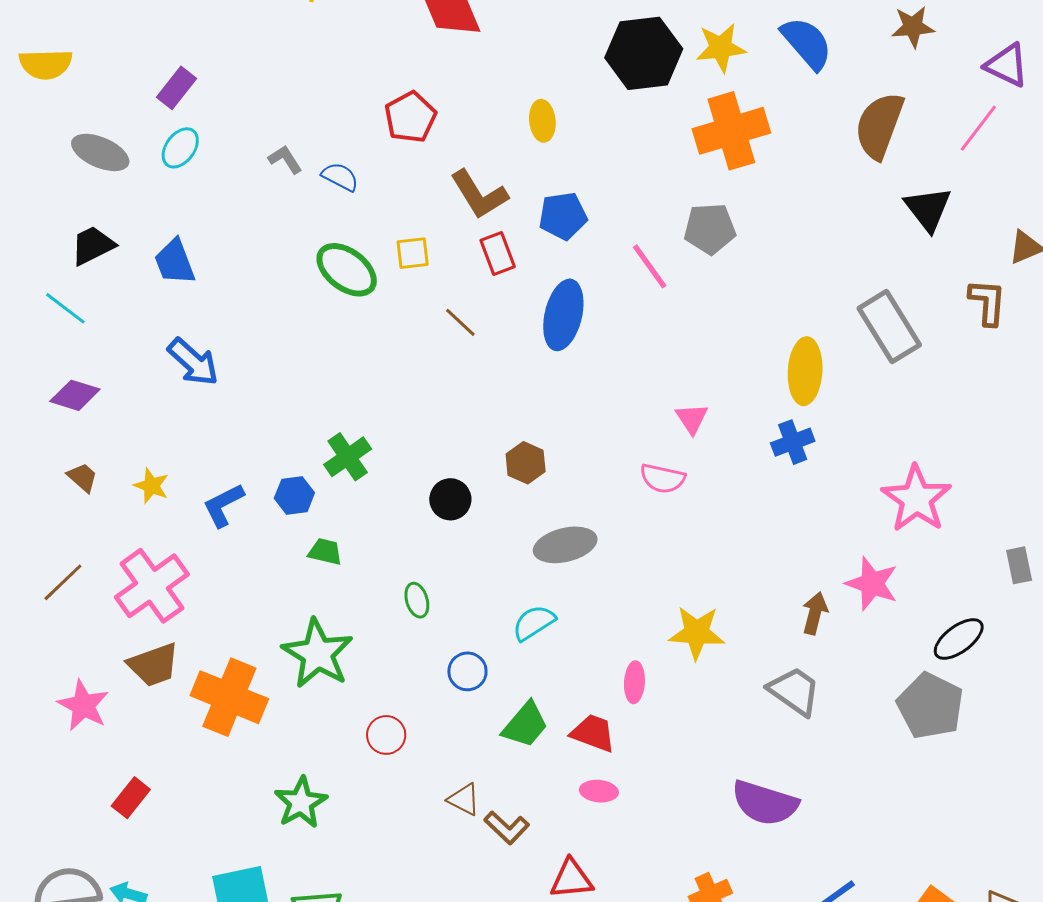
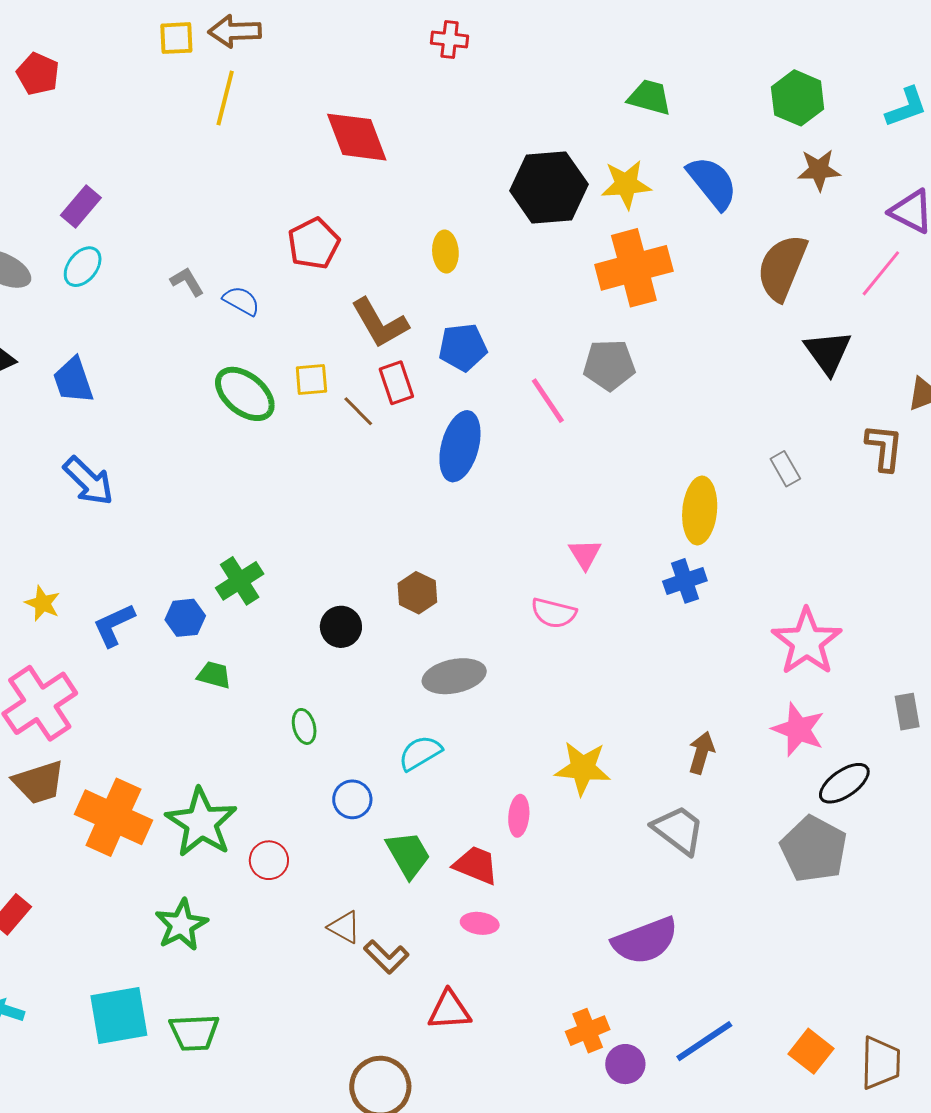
brown line: (460, 322) -> (358, 411), moved
gray rectangle: (889, 327) -> (785, 469), size x0.5
pink star: (872, 584) -> (798, 729), moved
green star: (318, 654) -> (201, 823), moved
green trapezoid: (525, 725) -> (408, 855), turned -72
purple semicircle: (765, 803) -> (645, 941), turned -40

